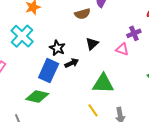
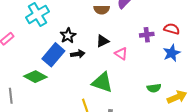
purple cross: (134, 33) -> (147, 35), moved
pink triangle: (122, 49) -> (121, 54), moved

